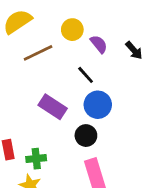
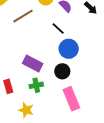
purple rectangle: (53, 107) -> (33, 63), moved
green cross: (36, 159) -> (36, 85), moved

